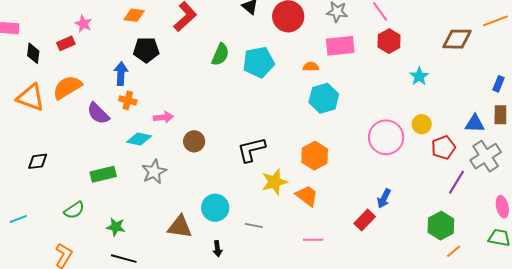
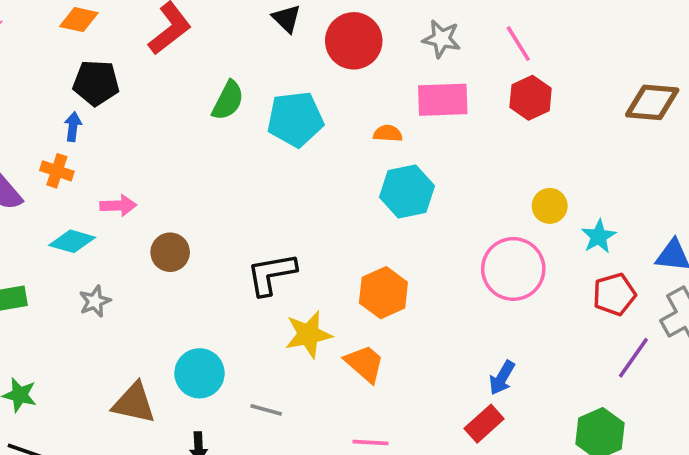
blue arrow: (121, 74) -> (73, 127), moved, size x0.7
cyan star: (419, 76) -> (599, 236), moved
yellow circle: (422, 124) -> (550, 206), moved
gray star: (154, 172) -> (95, 301), size x0.7
red rectangle: (365, 220) -> (484, 424), moved

